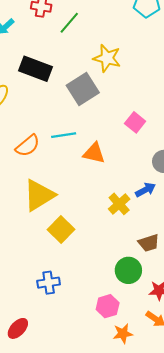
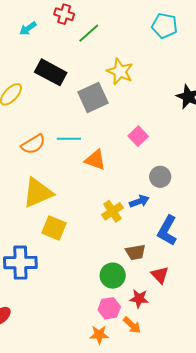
yellow square: (61, 229) -> (54, 228), turned -30
blue cross: (49, 283) -> (20, 263), moved, size x1.5
pink hexagon: (108, 306) -> (109, 308), moved

